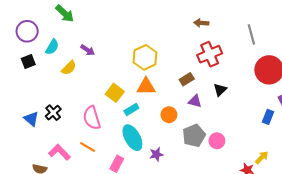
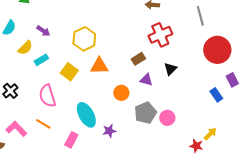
yellow hexagon: (145, 57) -> (84, 39), moved
cyan rectangle: (131, 109) -> (41, 60), moved
blue rectangle: (268, 117) -> (216, 95), turned -56

